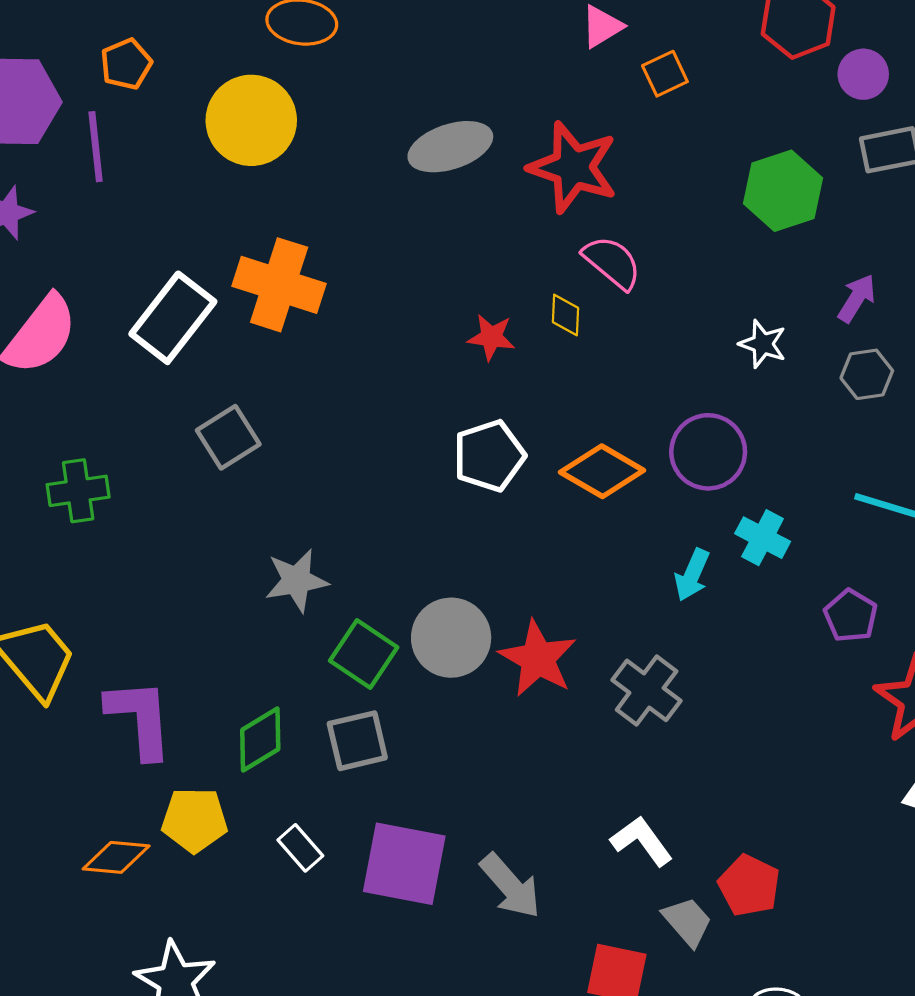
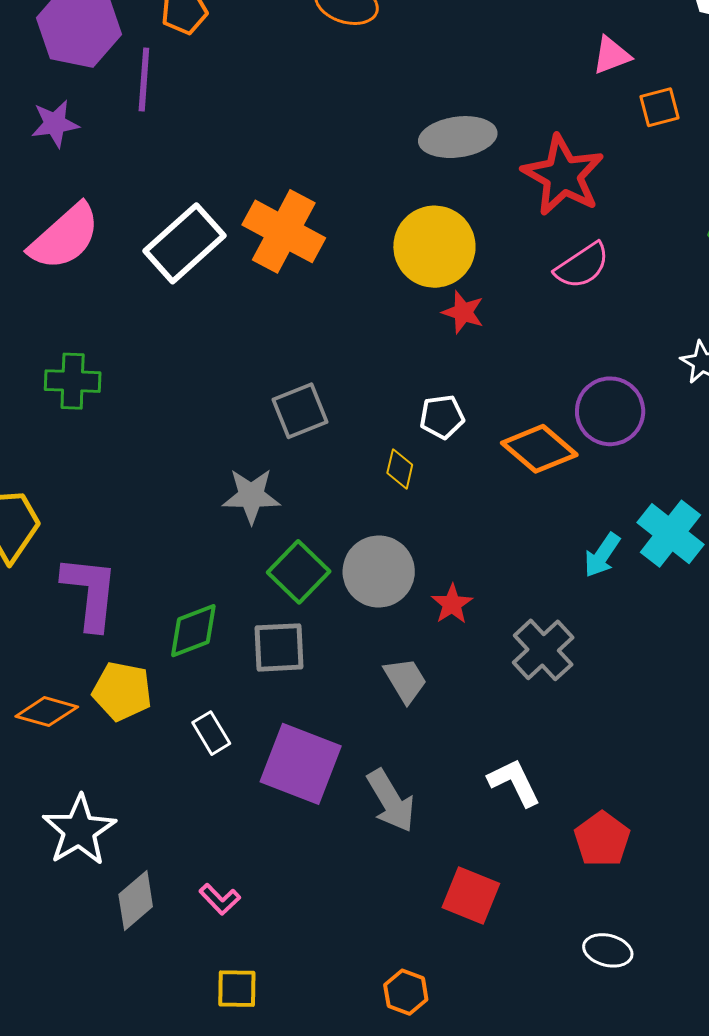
yellow circle: (251, 120) -> (434, 247), moved
pink semicircle: (612, 262) -> (582, 266), turned 96
yellow diamond: (565, 315) -> (400, 469), moved
gray square: (228, 437) -> (300, 411), moved
purple circle: (708, 452) -> (610, 411), moved
white pentagon: (489, 456) -> (442, 417), size x0.7
cyan cross: (763, 538) -> (671, 534), size x1.4
red star: (538, 659) -> (452, 604), size x0.6
gray trapezoid: (687, 921) -> (405, 680), moved

